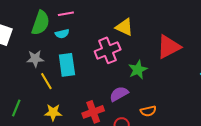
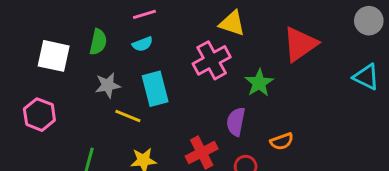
green semicircle: (41, 23) -> (98, 42), moved, size x0.7
yellow line: (46, 81) -> (128, 116), turned -30
purple semicircle: (119, 94) -> (236, 122), turned -42

